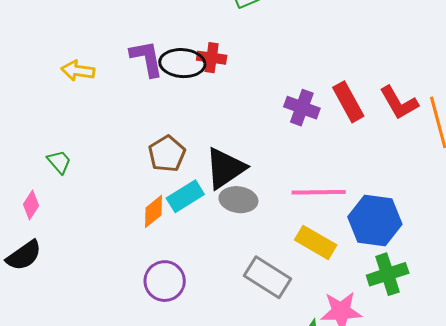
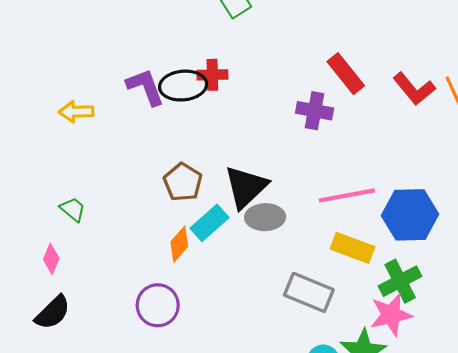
red rectangle: (348, 102) -> (346, 74), moved
green cross: (388, 274) -> (400, 281), moved
purple circle: (165, 281) -> (158, 305), moved

